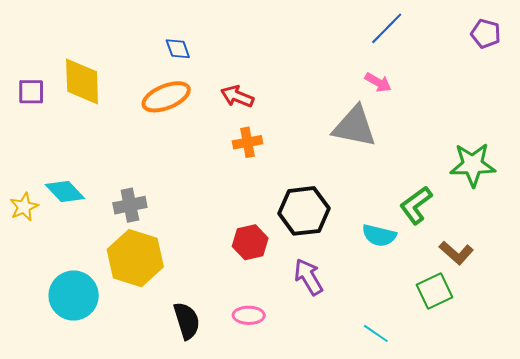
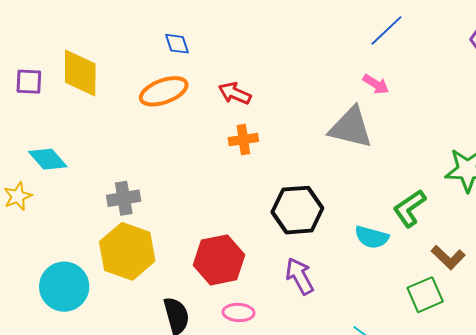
cyan diamond: (65, 192) -> (48, 159), moved
red hexagon: (250, 242) -> (219, 260), moved, size x1.4

